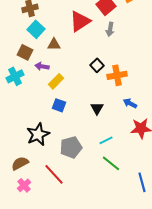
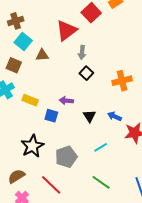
gray arrow: (110, 29) -> (82, 52), moved
purple arrow: (42, 66) -> (66, 101), moved
orange cross: (117, 75) -> (122, 81), moved
yellow rectangle: (56, 81) -> (30, 100), moved, turned 70
blue arrow: (130, 103) -> (115, 116), moved
green line: (111, 163) -> (101, 182), moved

